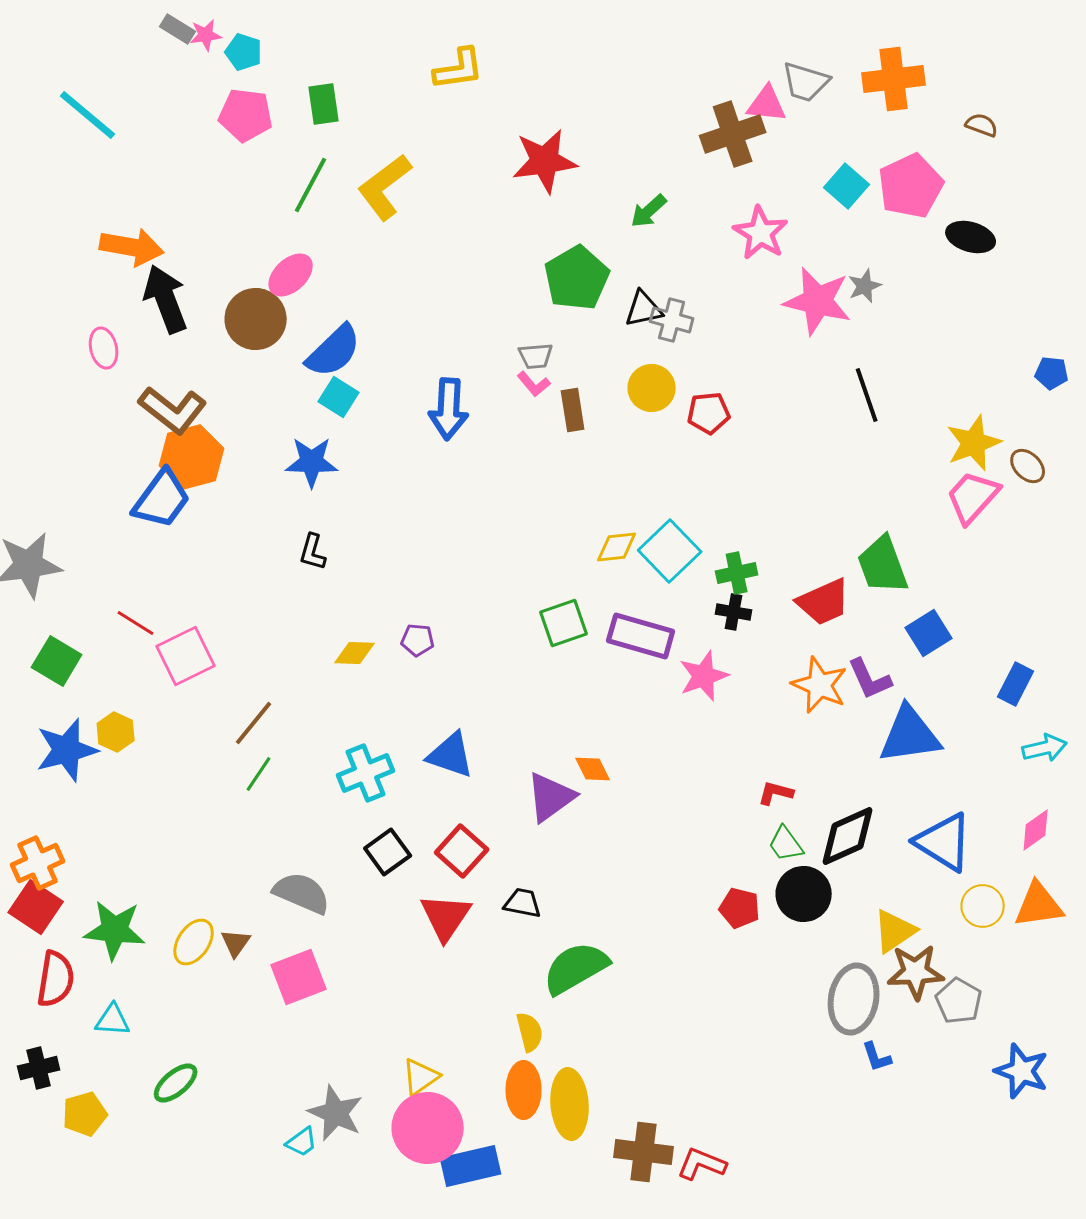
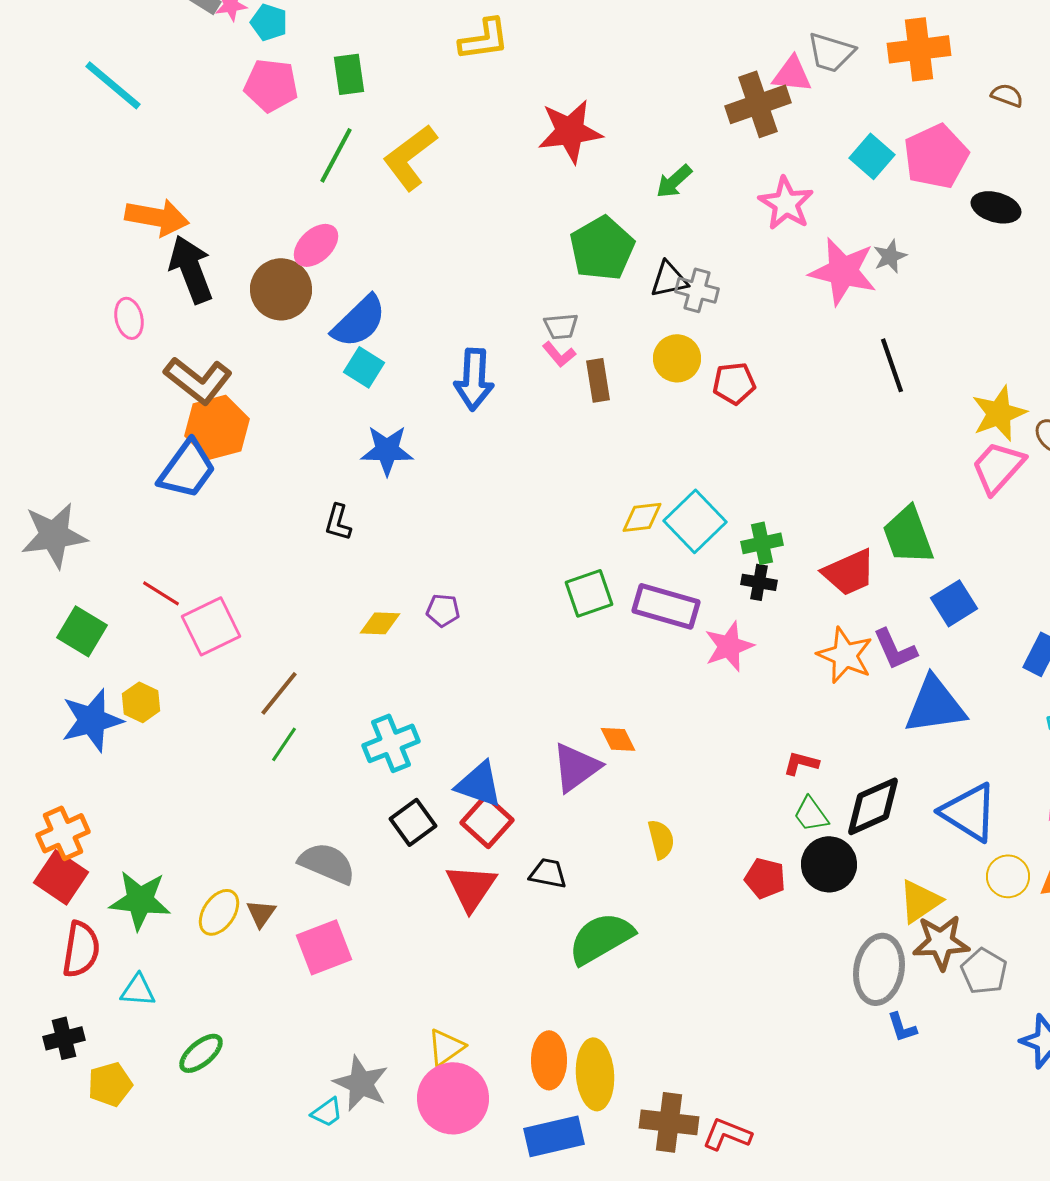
blue star: (312, 462) -> (387, 450), moved
blue triangle: (451, 755) -> (479, 784), moved
yellow semicircle: (530, 1032) -> (661, 839), moved
blue rectangle: (471, 1166) -> (554, 1136), moved

